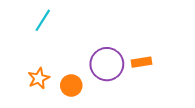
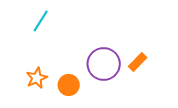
orange rectangle: (141, 62) -> (138, 62), turned -36

